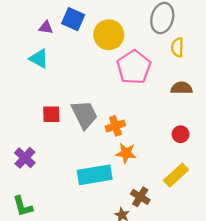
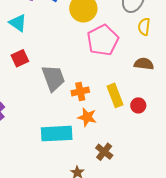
red square: (51, 114) -> (20, 58), moved, turned -30
yellow rectangle: (176, 175) -> (115, 95), moved, turned -75
brown cross: (140, 197) -> (104, 152), moved

